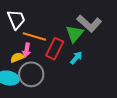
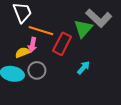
cyan arrow: (76, 58) -> (83, 68), moved
gray circle: (31, 74) -> (37, 70), size x0.7

